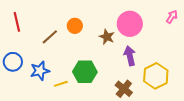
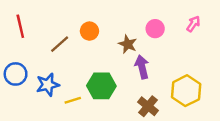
pink arrow: (172, 17) -> (193, 24), moved
pink circle: (130, 24) -> (155, 29), size x0.6
purple arrow: (130, 56) -> (142, 67), moved

